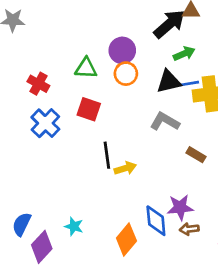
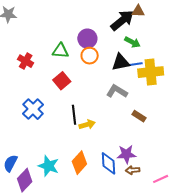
green arrow: (184, 54) -> (132, 42), turned 49
red square: (89, 109) -> (62, 81), turned 30
blue cross: (45, 123) -> (33, 109), moved
cyan star: (74, 226) -> (48, 166), size x1.5
orange diamond: (126, 240) -> (79, 163), moved

